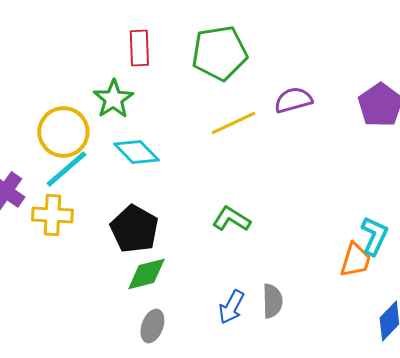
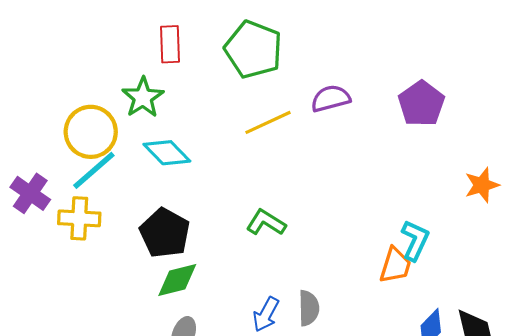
green pentagon: (219, 53) -> (253, 49), turned 30

